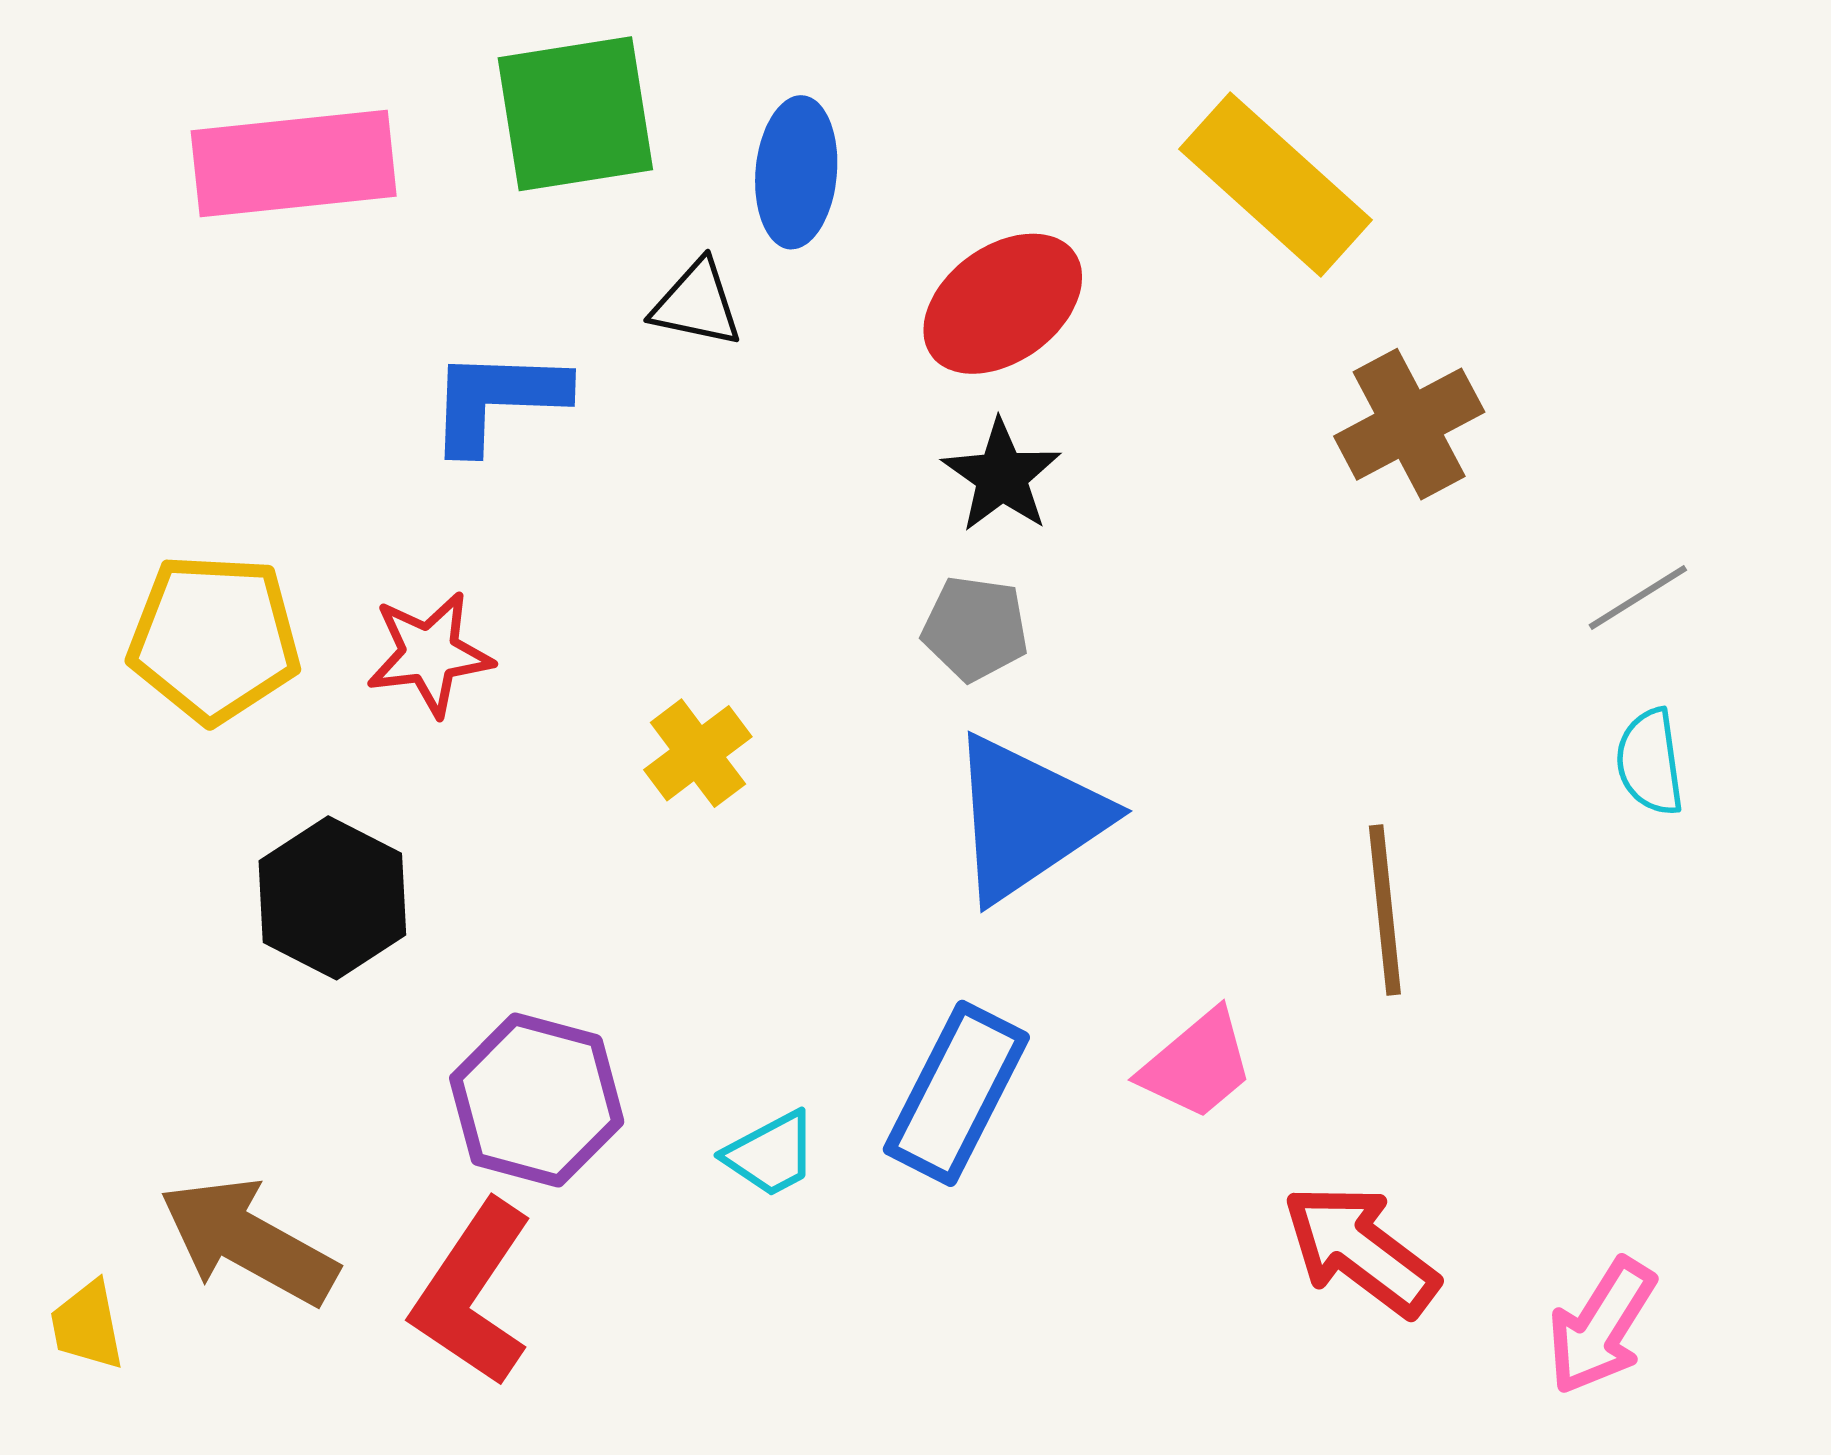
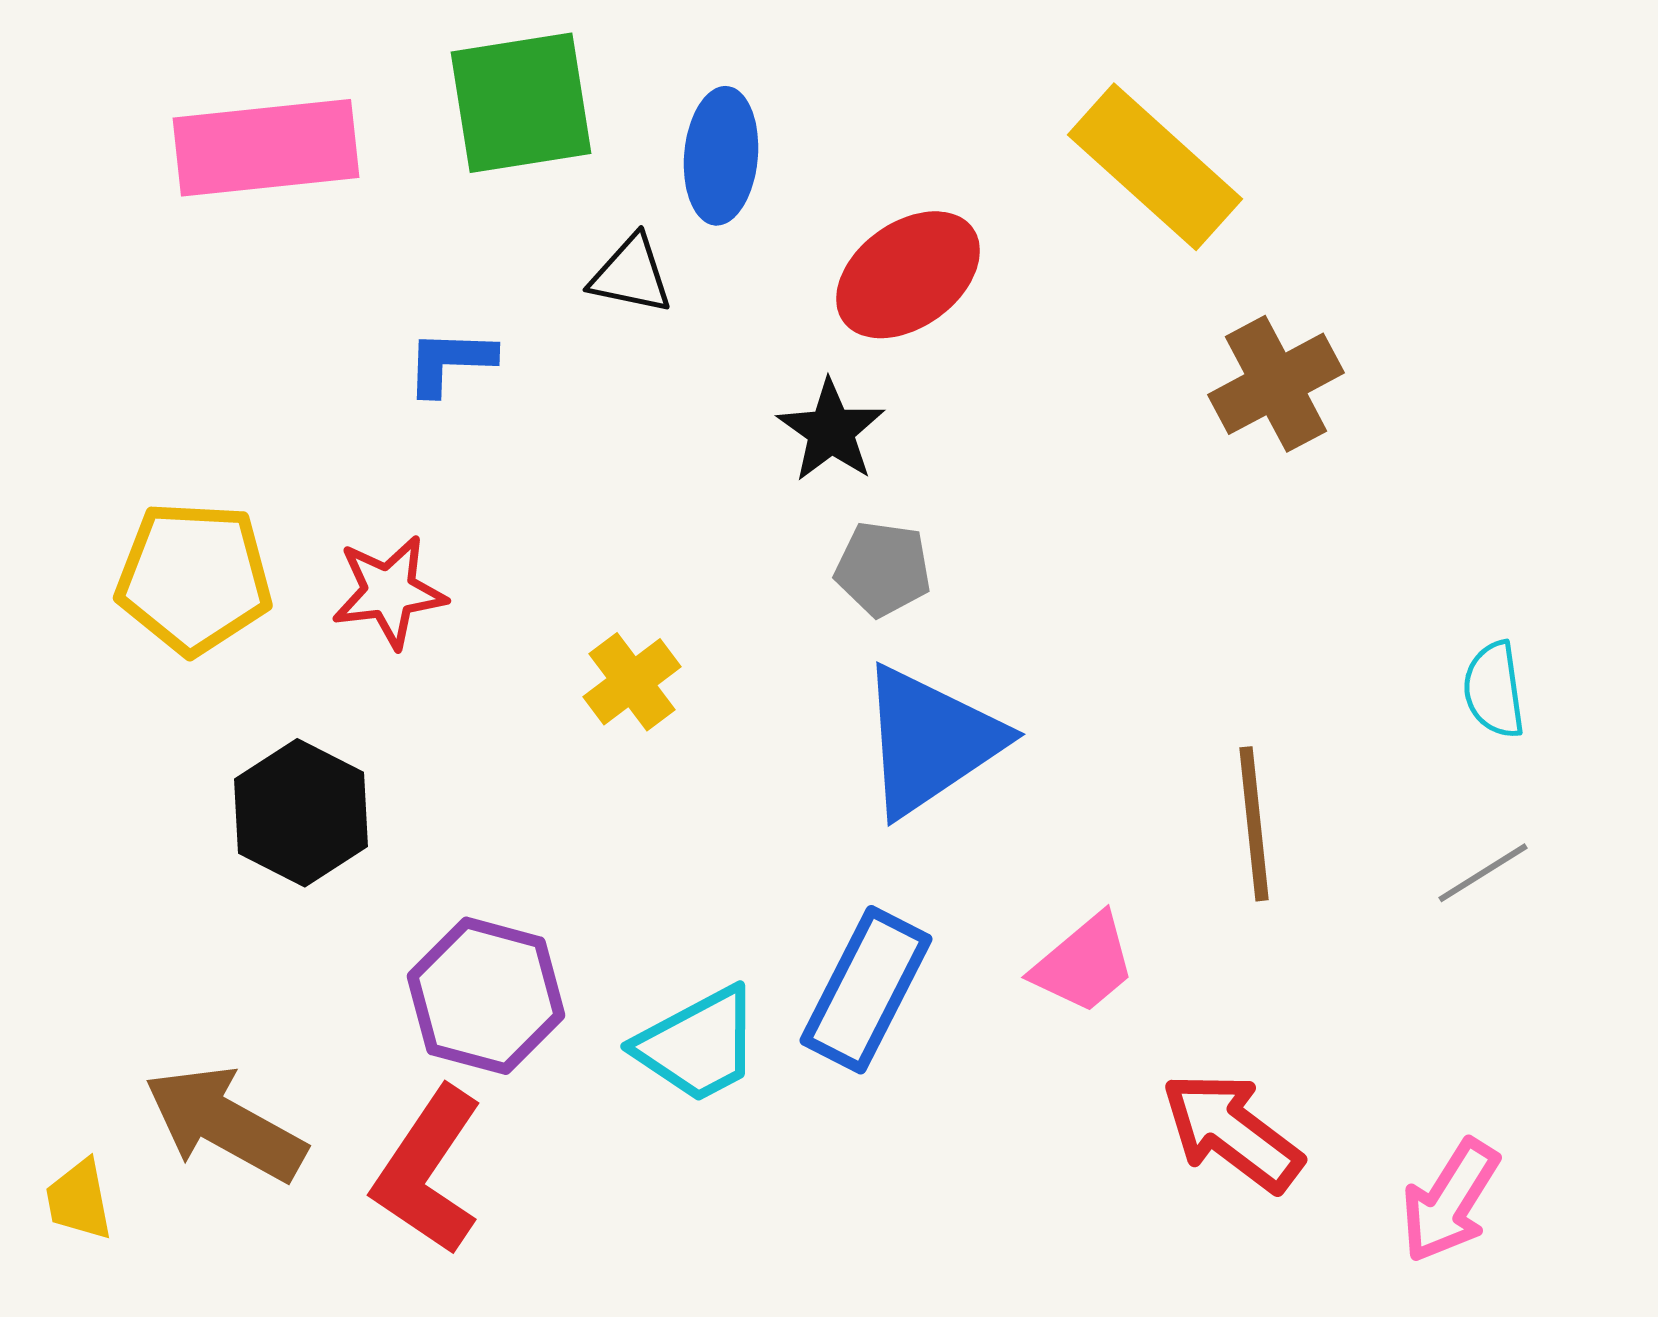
blue L-shape: (497, 400) -> (450, 362), size x0.7
black star: (1002, 476) -> (831, 431), moved
gray line: (1638, 597) -> (1483, 873), moved
cyan trapezoid: (771, 1154) -> (698, 1045), size x1.5

